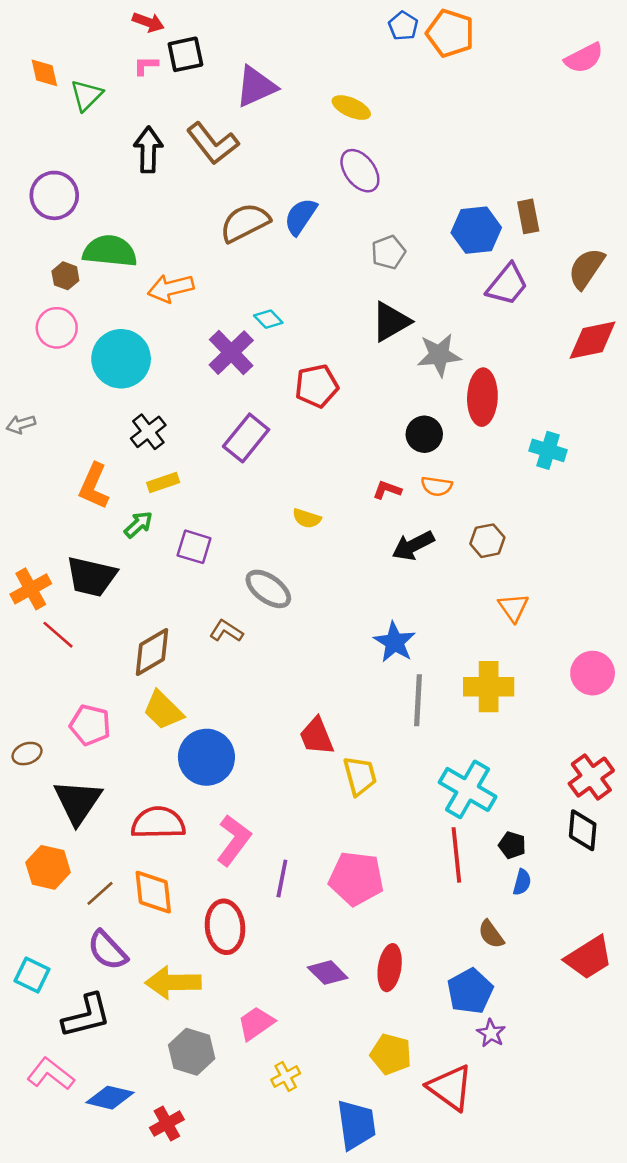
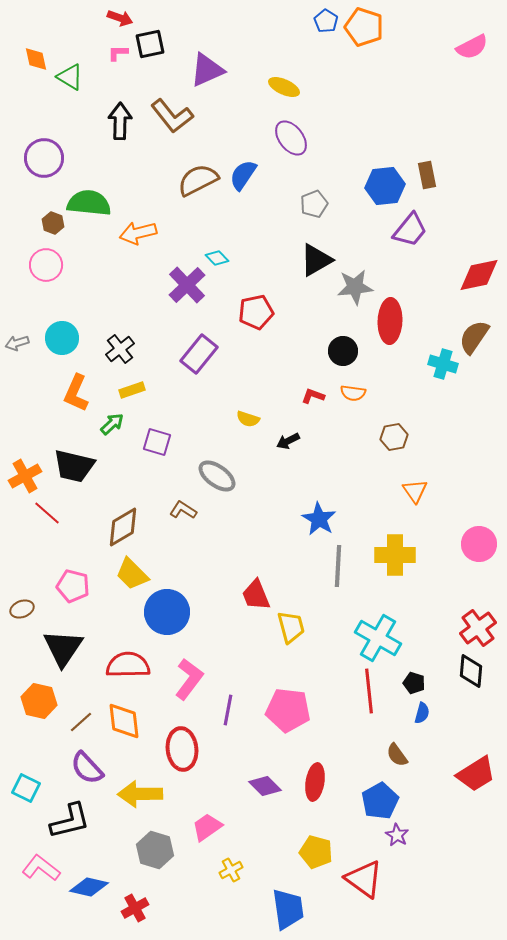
green triangle: (86, 95) -> (70, 77), turned -44
brown semicircle: (586, 268) -> (474, 337), moved
cyan circle: (121, 359) -> (62, 338), moved, size x0.7
black arrow: (413, 546) -> (288, 441), moved, size x0.7

